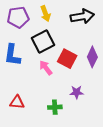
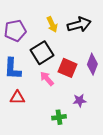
yellow arrow: (45, 14) -> (52, 24), moved
red triangle: (17, 102) -> (17, 98), moved

